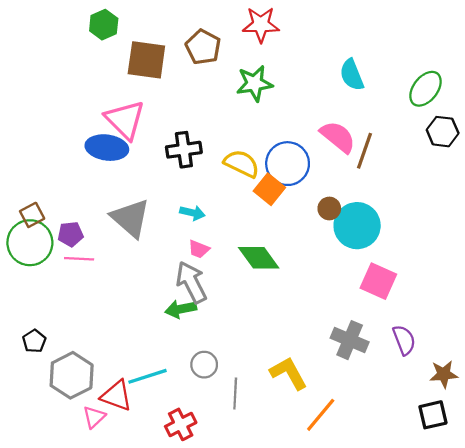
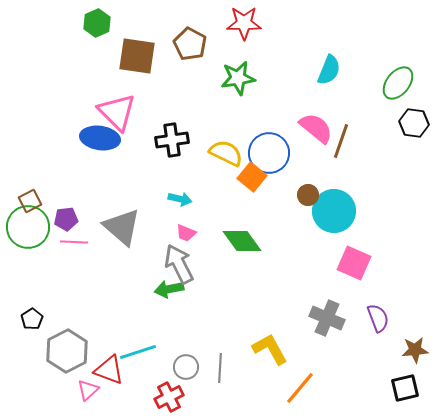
cyan semicircle: (352, 75) -> (329, 70), turned -136
gray triangle: (130, 218) -> (122, 227), moved
gray circle: (204, 365) -> (186, 367), moved

